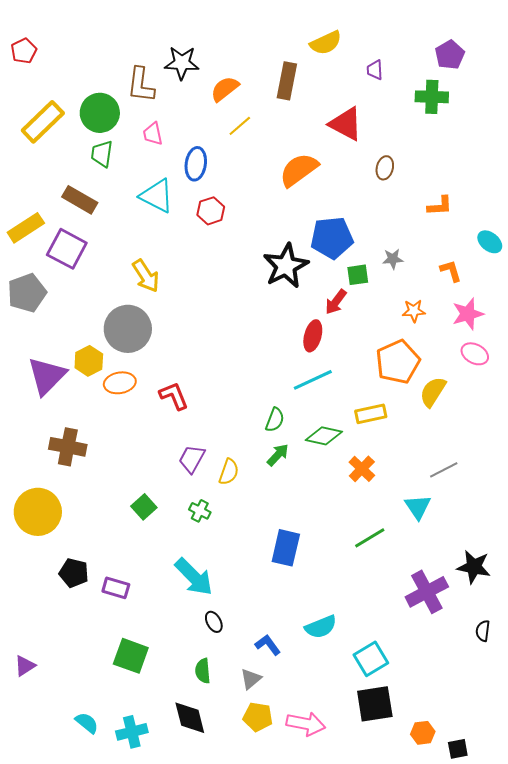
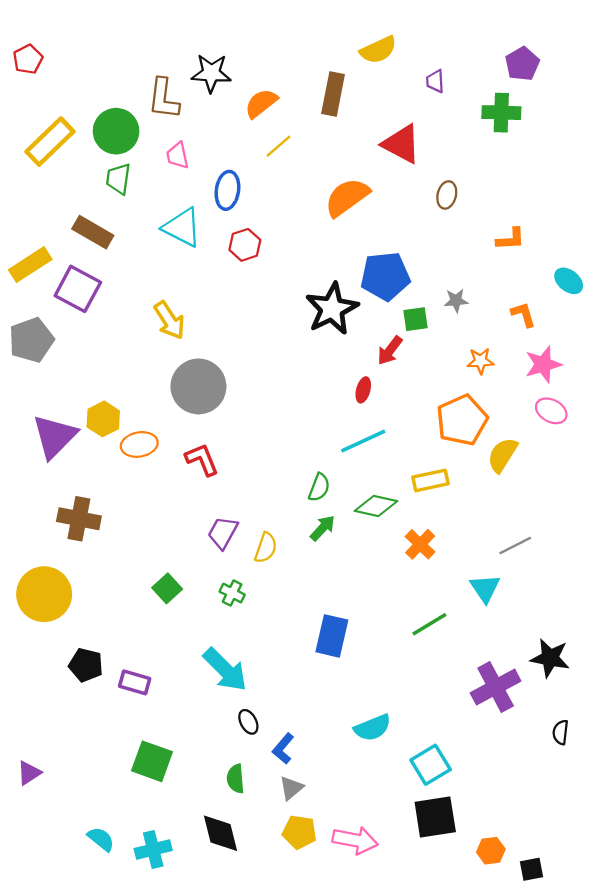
gray circle: (128, 329) -> (198, 386), moved
red ellipse: (313, 336) -> (363, 390), size x0.7
blue L-shape: (268, 645) -> (283, 749), moved, turned -104

